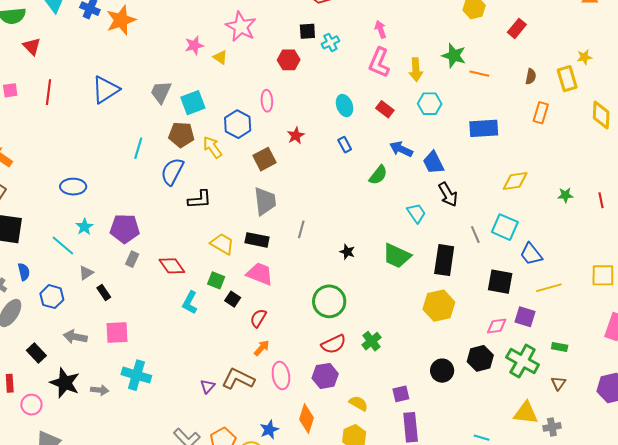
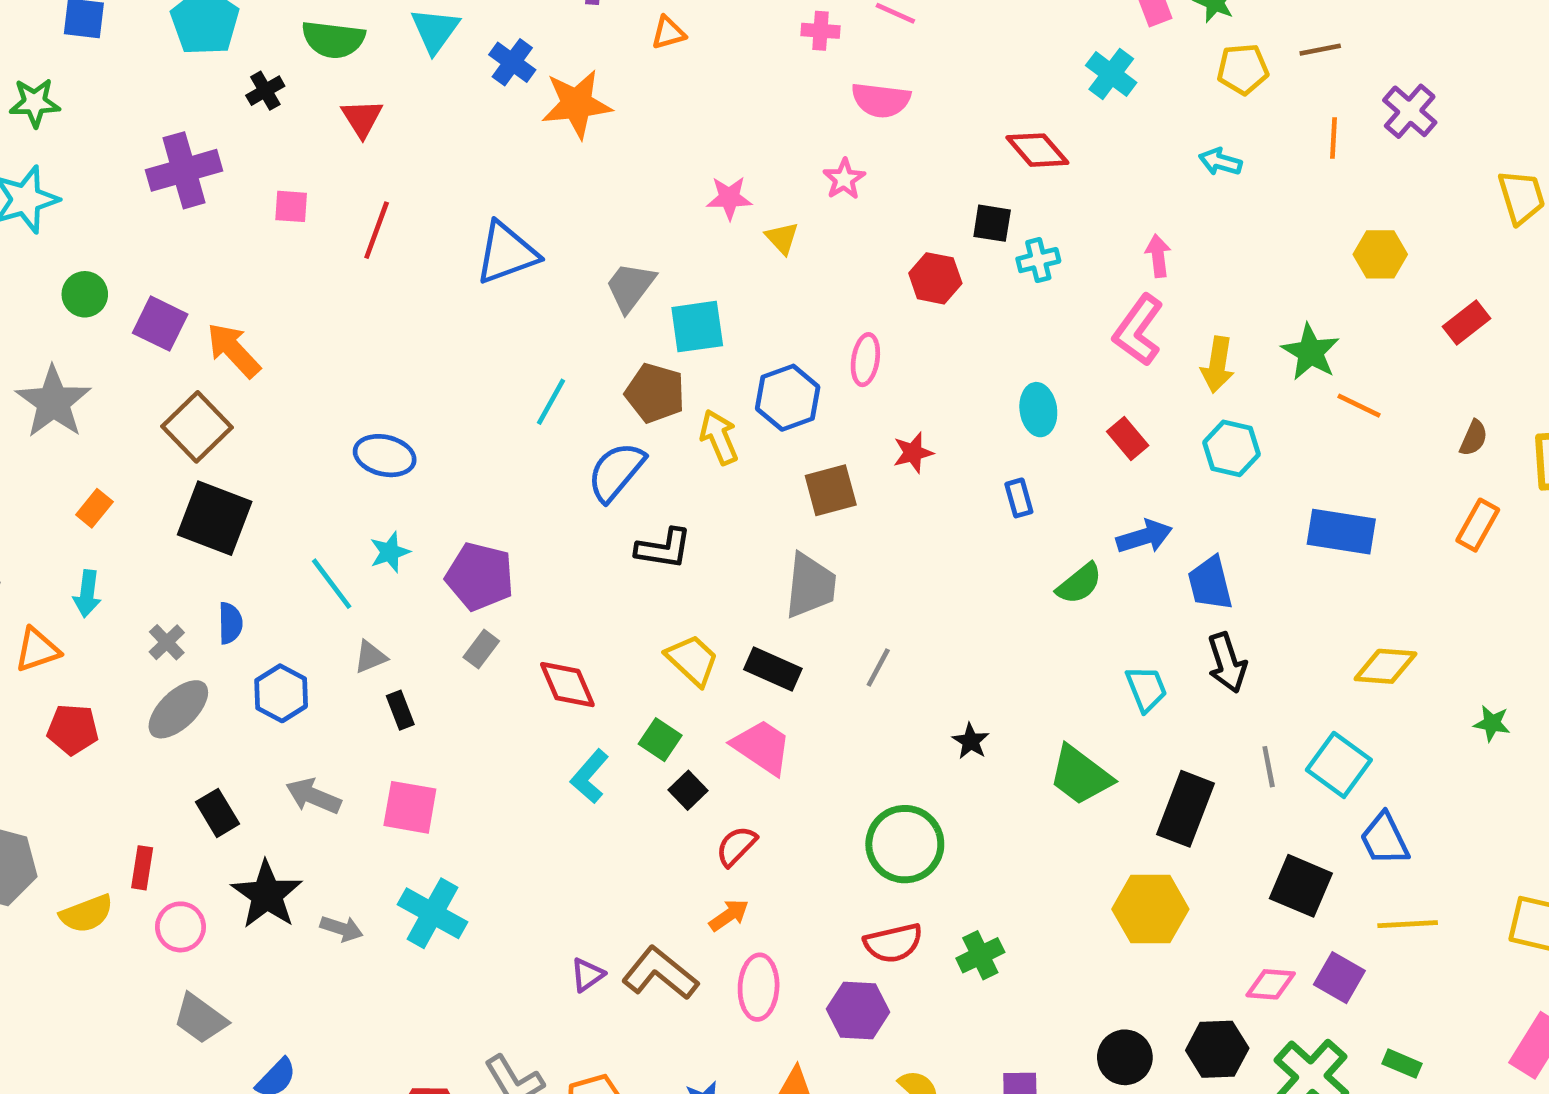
pink star: (241, 27) -> (844, 179), size x0.6
blue arrow: (401, 149) -> (1144, 537), turned 125

